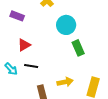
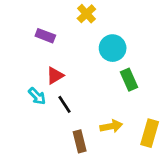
black line: (31, 66) -> (65, 104), turned 48
cyan arrow: (11, 69) -> (37, 96), moved

